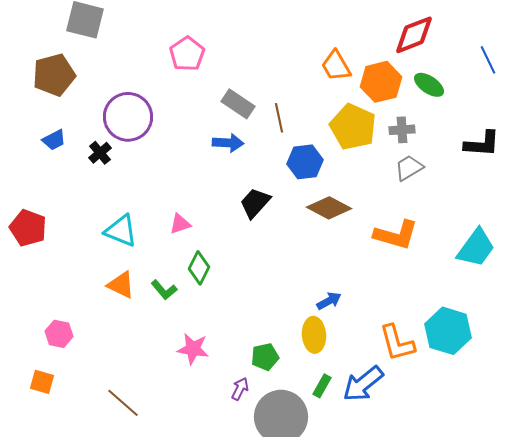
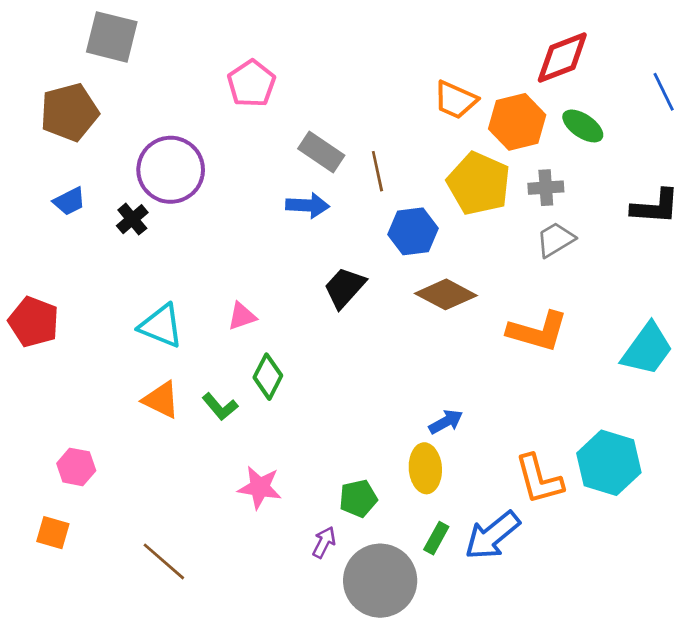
orange trapezoid: (336, 66) -> (455, 100), turned -36

